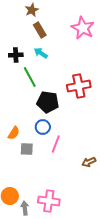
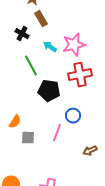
pink star: (83, 28) -> (74, 45), moved, turned 30
cyan arrow: (41, 53) -> (50, 47), moved
black cross: (16, 55) -> (22, 34), moved, turned 32
blue circle: (43, 127) -> (73, 116), moved

